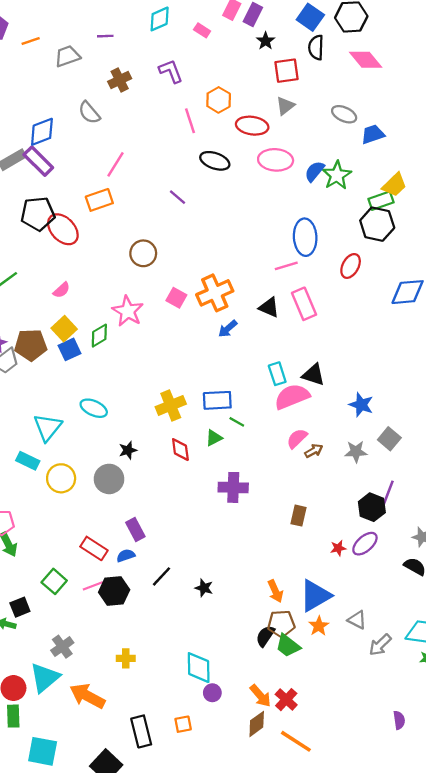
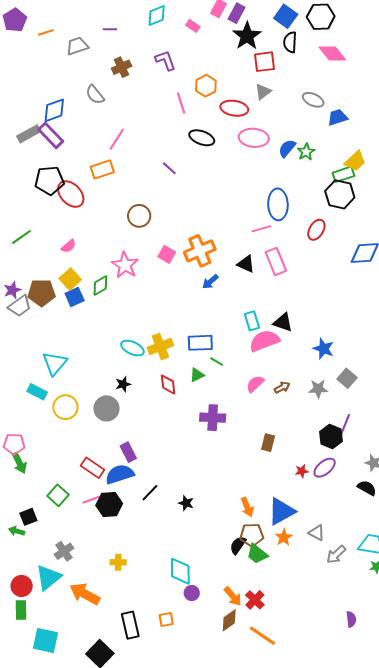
black star: (266, 41) -> (247, 36), size x1.8
green star: (337, 175) -> (306, 152), size x0.7
cyan ellipse: (94, 408) -> (132, 348), moved
pink semicircle: (297, 438) -> (255, 384), moved
blue semicircle: (126, 556) -> (120, 474), size x1.8

